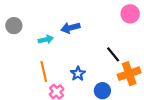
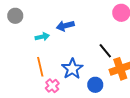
gray circle: (14, 26) -> (15, 16), moved
blue star: (78, 74) -> (72, 69), size x1.5

